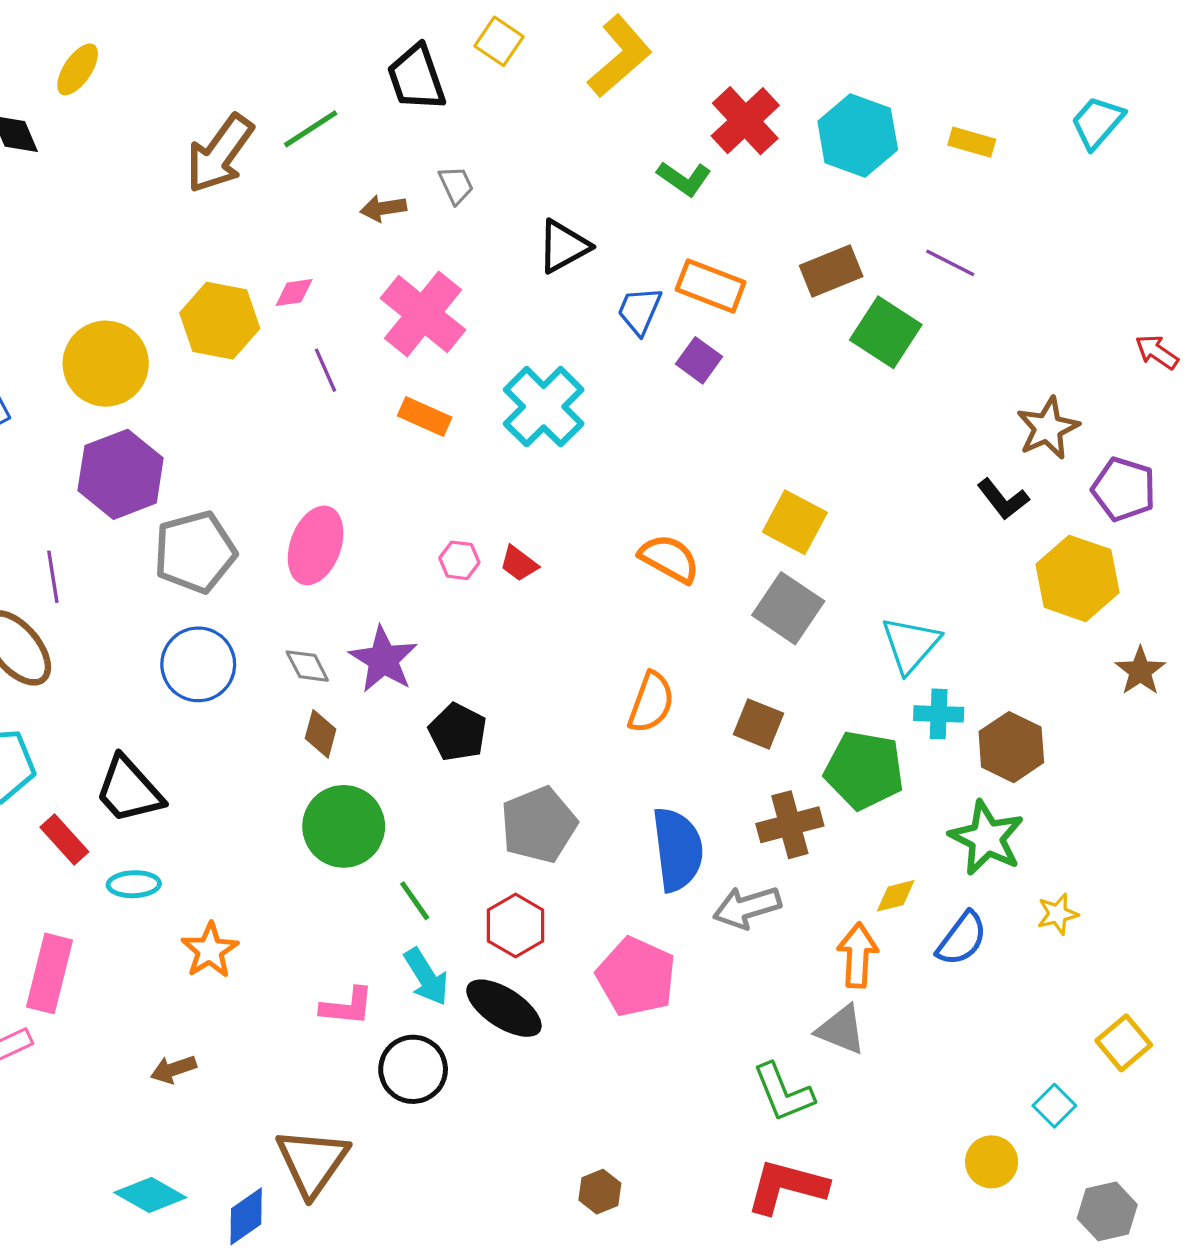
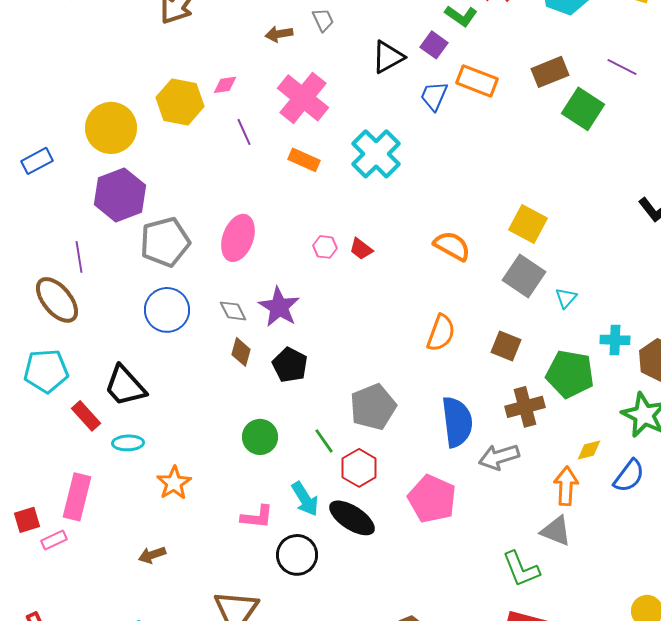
purple square: (699, 360) -> (434, 45), moved
cyan triangle: (911, 645) -> (566, 298), moved, size x0.6
black pentagon: (458, 732) -> (290, 365), moved
green circle: (344, 826) -> (260, 437), moved, size x0.7
green line: (415, 901) -> (324, 441), moved

